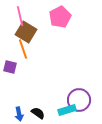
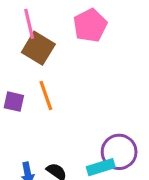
orange line: (23, 49) -> (46, 95), moved

